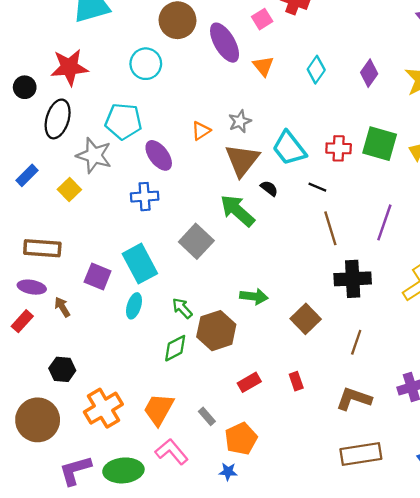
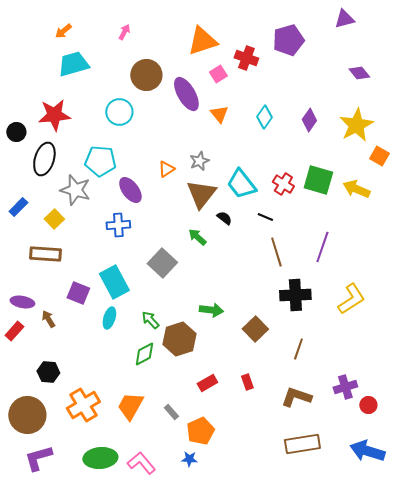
red cross: (339, 148) -> (283, 184), turned 30
green arrow: (237, 211) -> (197, 237), size x0.6
brown rectangle: (42, 248) -> (45, 254), moved
pink L-shape: (172, 452) -> (141, 463), moved
purple L-shape: (75, 470) -> (38, 458), moved

